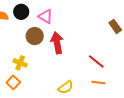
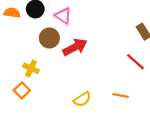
red arrow: (57, 43) -> (75, 47), turned 70
red line: (96, 62) -> (135, 62), moved

